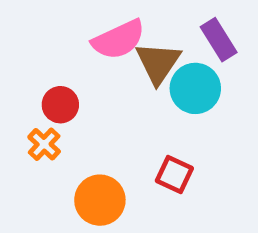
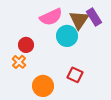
brown triangle: (158, 63) -> (79, 20), moved
cyan circle: (195, 88) -> (67, 36), moved

